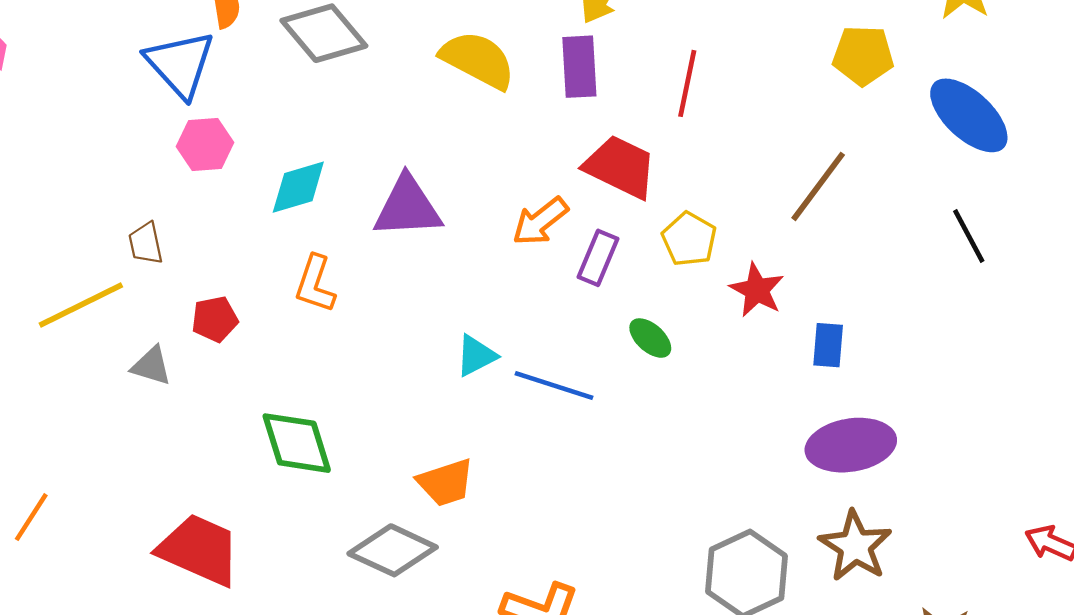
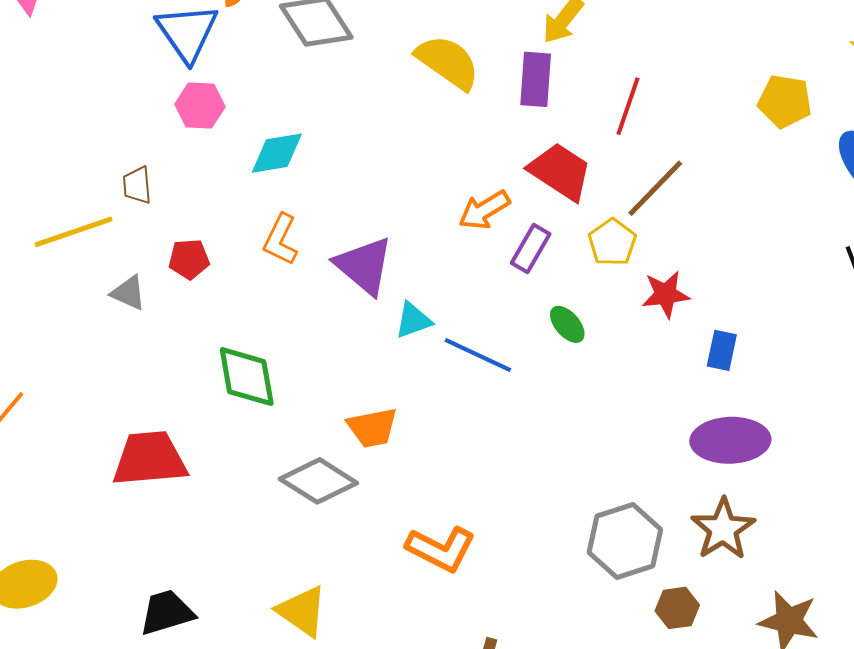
brown line: (818, 186) -> (655, 188), moved
purple triangle: (408, 207) -> (364, 266), moved, turned 36
red star: (757, 290) -> (666, 294), turned 30
red trapezoid: (199, 550) -> (150, 459), turned -36

